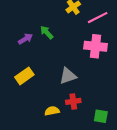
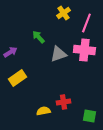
pink line: (98, 18) -> (86, 23), turned -42
purple arrow: (25, 39) -> (10, 52), moved
gray triangle: (68, 76) -> (58, 54), moved

